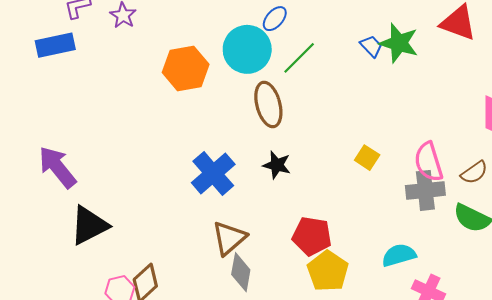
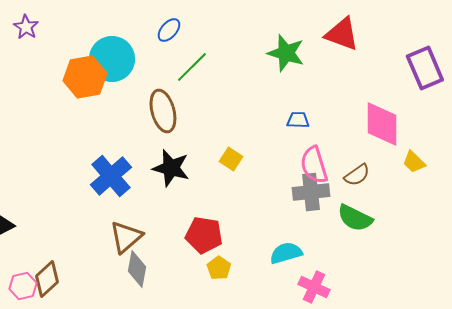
blue trapezoid: (371, 46) -> (298, 120), moved, turned -45
cyan circle: (247, 49) -> (112, 59), moved
yellow square: (367, 158) -> (231, 159), moved
black star: (277, 165) -> (171, 168), size x1.4
yellow pentagon: (328, 271) -> (219, 268), size x0.6

